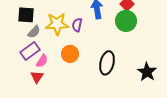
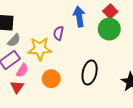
yellow star: (57, 24) -> (40, 49), moved
orange circle: (70, 54) -> (51, 79), moved

